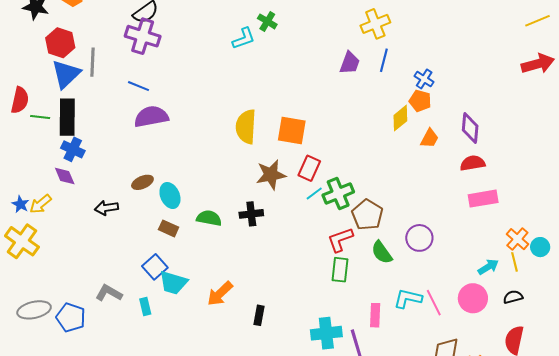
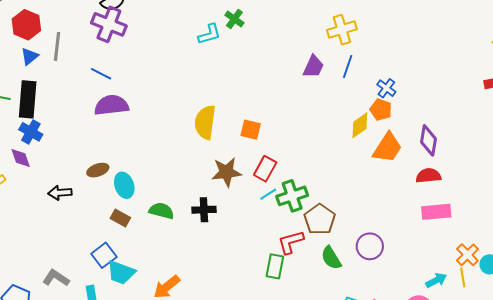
blue triangle: (66, 74) -> (30, 56), size x0.6
orange square: (292, 131) -> (251, 130), size x0.7
orange trapezoid: (430, 138) -> (387, 148), size x1.6
green rectangle: (340, 270) -> (275, 266), moved

